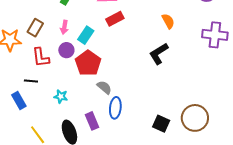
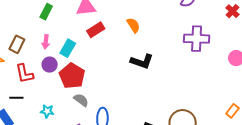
orange semicircle: (168, 21) -> (133, 25), moved
black L-shape: (159, 54) -> (142, 61), turned -125
gray semicircle: (104, 87) -> (81, 100), moved

